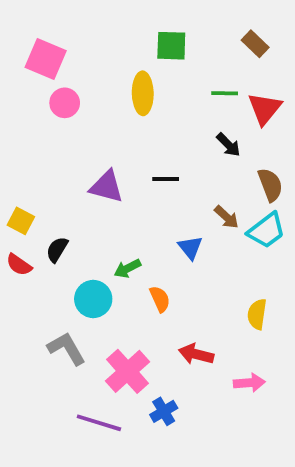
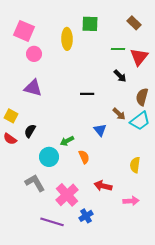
yellow ellipse: (143, 93) -> (67, 39), moved
brown semicircle: (270, 185) -> (142, 97), turned -144
purple triangle: (107, 187) -> (33, 88), moved

